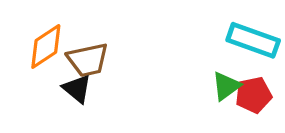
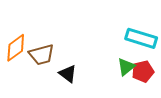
black triangle: (77, 89) -> (68, 74), moved

